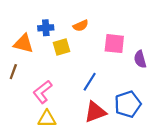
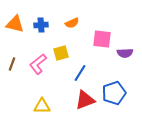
orange triangle: (23, 44) -> (15, 24), moved
yellow square: (62, 47) -> (61, 53), moved
purple semicircle: (140, 59) -> (125, 53), turned -77
pink L-shape: (42, 92) -> (38, 64), moved

